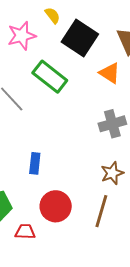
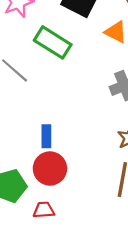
red circle: (56, 206) -> (50, 168), moved

